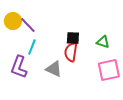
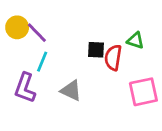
green triangle: (103, 42) -> (136, 41), moved
red semicircle: (71, 52) -> (113, 58), moved

